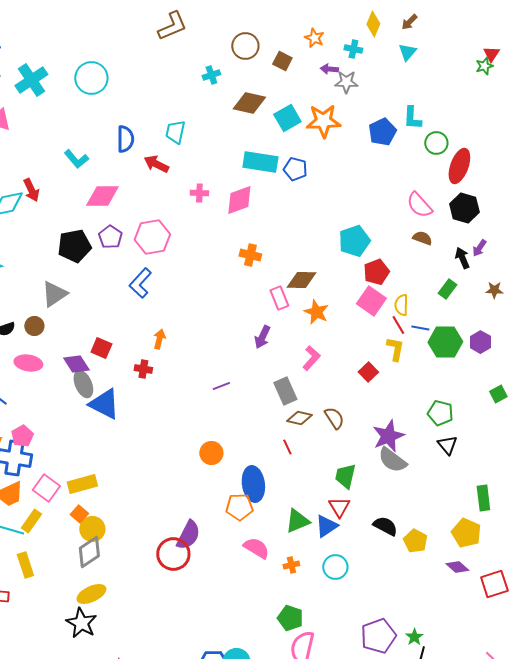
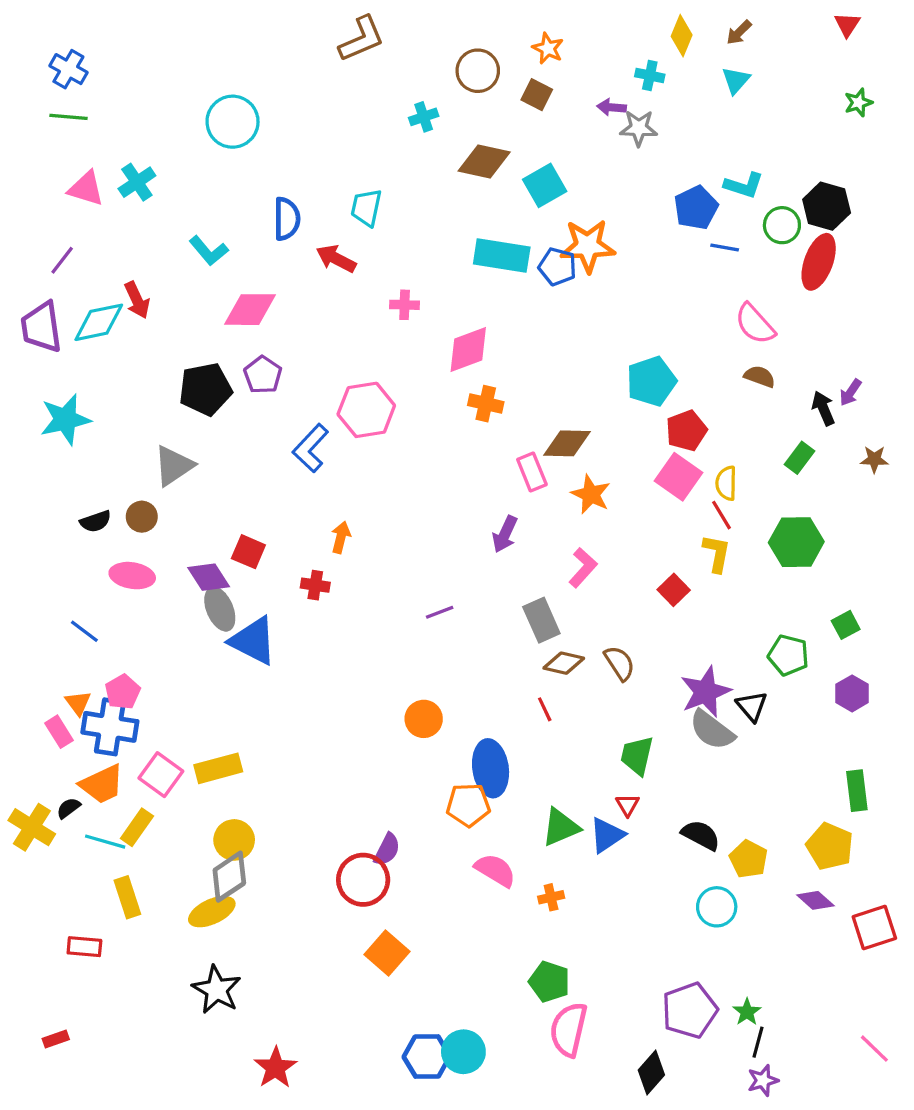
orange star: (314, 38) -> (548, 48), moved
red triangle: (491, 54) -> (847, 25), moved
cyan cross: (31, 80) -> (137, 182), moved, size x0.7
cyan L-shape: (412, 118) -> (744, 185), turned -75
orange star: (323, 121) -> (588, 246), moved
pink diamond: (239, 200) -> (468, 349), moved
black hexagon: (464, 208) -> (827, 206), moved
pink hexagon: (152, 237) -> (366, 410), moved
blue line: (420, 328) -> (725, 247), moved
purple hexagon: (480, 342) -> (852, 693), moved
green square: (498, 394) -> (846, 625), moved
black triangle: (447, 445) -> (752, 706), moved
red triangle: (339, 507) -> (627, 805), size x0.7
orange square: (79, 514) -> (387, 953), moved, size x1.5
purple semicircle: (188, 535) -> (387, 849), size x0.7
cyan circle: (335, 567) -> (717, 907), moved
yellow ellipse: (91, 594) -> (212, 912), moved

